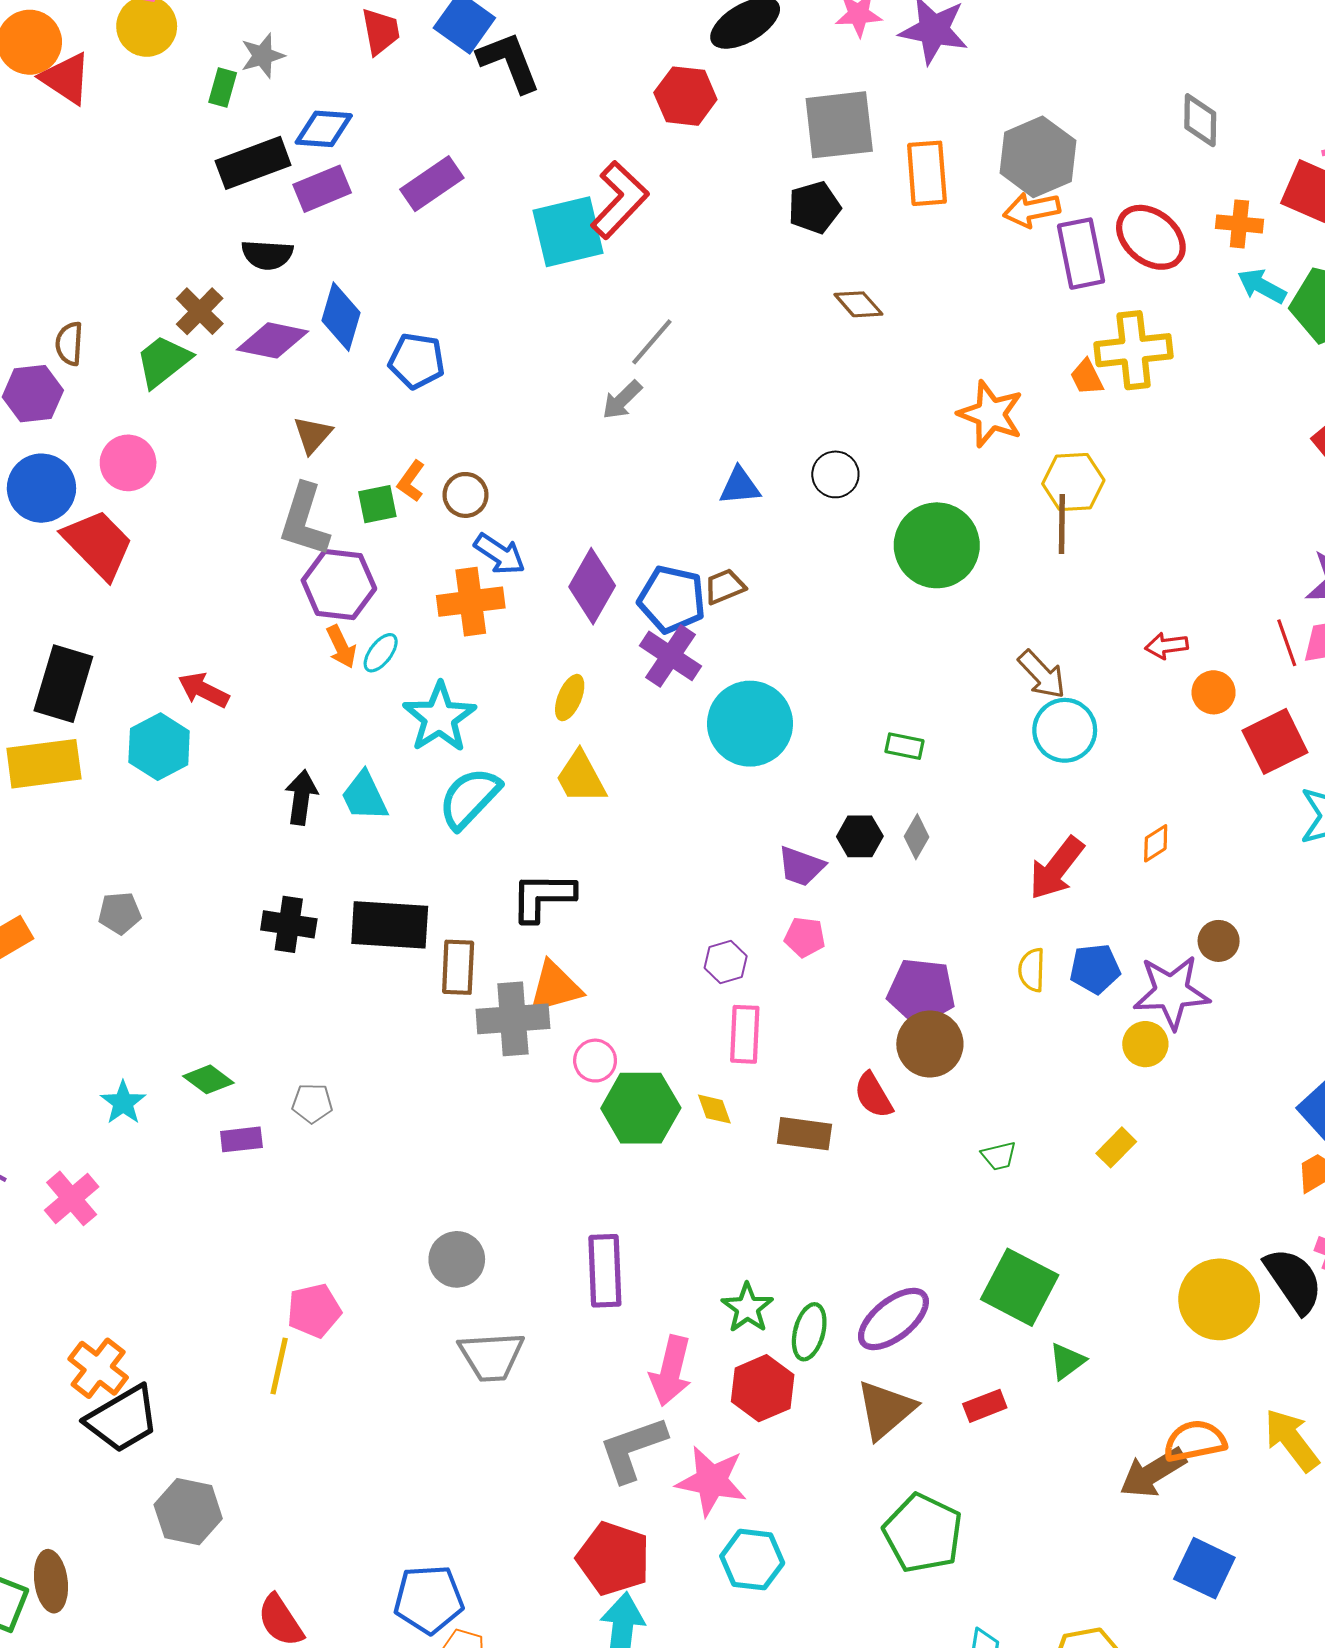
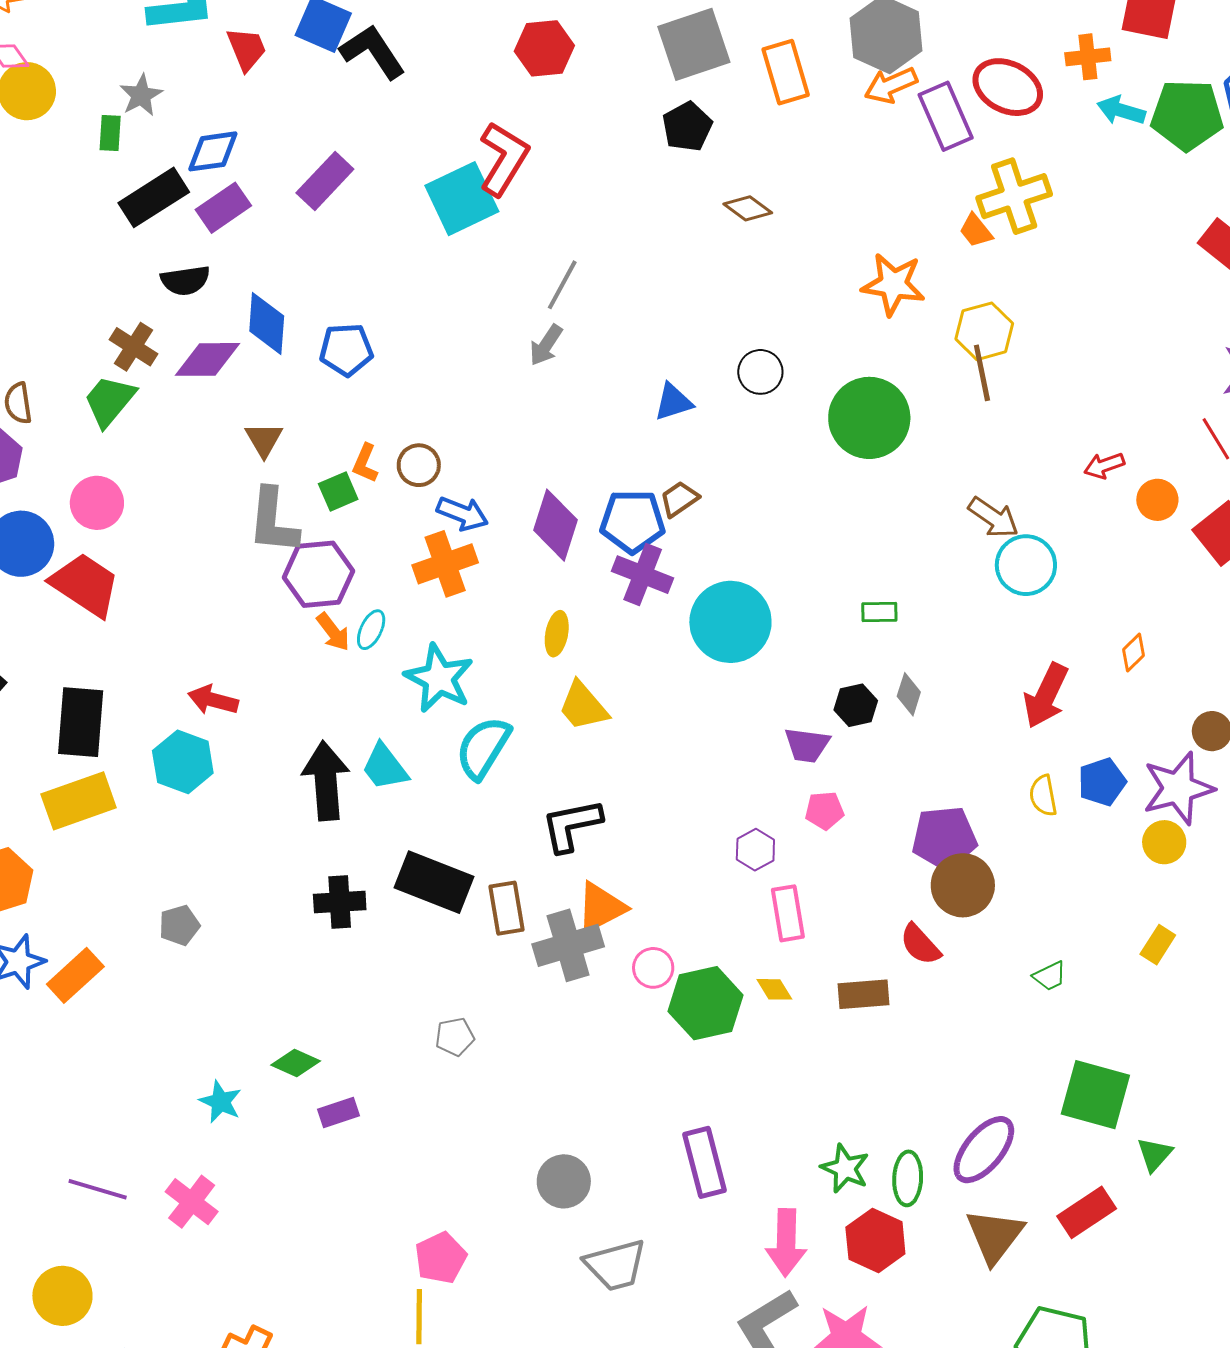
black arrow: (301, 797) -> (326, 781), size x1.5
black rectangle: (390, 925) -> (434, 882), turned 30
gray pentagon: (312, 1103) -> (455, 1037), moved
red rectangle: (985, 1406) -> (1087, 1212), size x1.4

